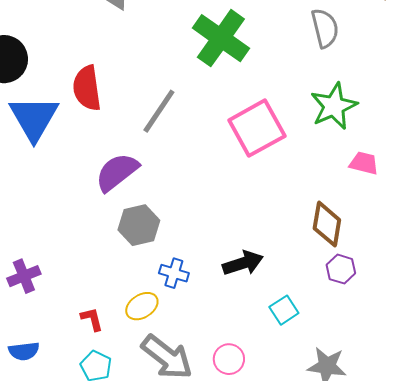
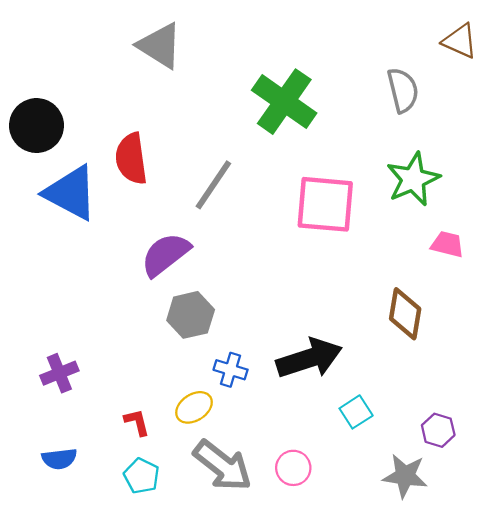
blue triangle: (34, 118) -> (71, 193), turned -32
pink square: (257, 128) -> (325, 204), turned 34
black arrow: (243, 263) -> (309, 358), size x1.4
purple hexagon: (341, 269) -> (438, 430), moved

